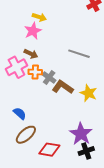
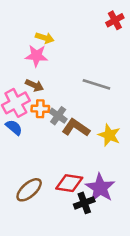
pink star: (33, 31) -> (36, 56), turned 30
blue semicircle: (20, 113) -> (14, 127), moved
red diamond: (49, 150) -> (69, 183), moved
black cross: (86, 151) -> (84, 203), moved

